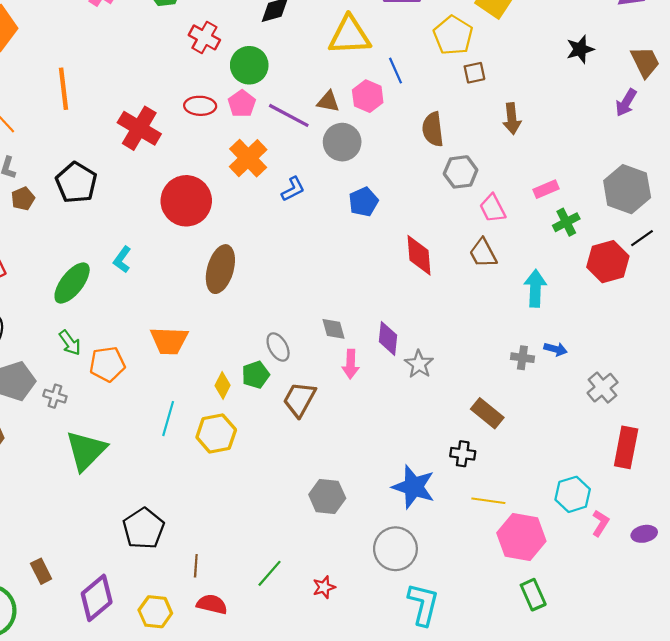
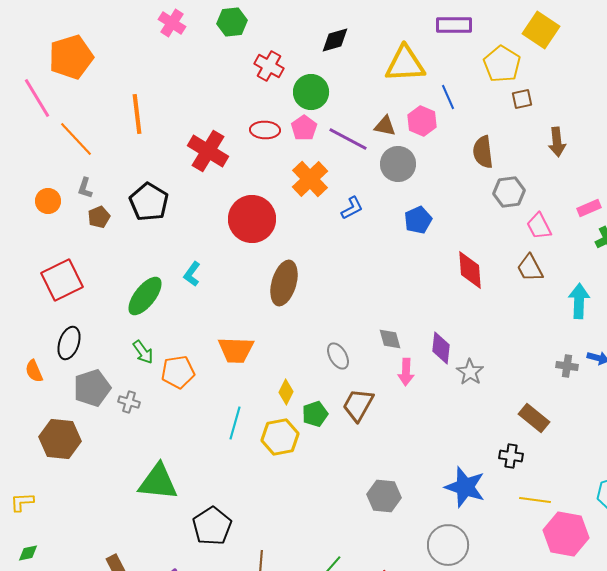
green pentagon: (256, 375) -> (315, 414), moved
green triangle: (86, 451) -> (158, 482), moved, turned 51

